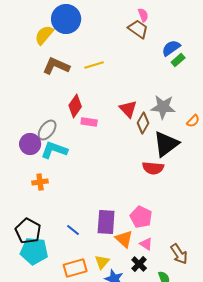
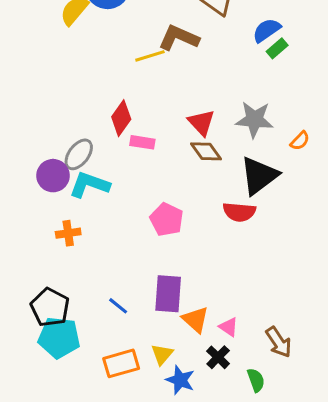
brown L-shape: (56, 66) -> (179, 38), moved
brown diamond: (143, 123) -> (206, 151), moved, turned -65
pink pentagon: (141, 217) -> (167, 220), moved

